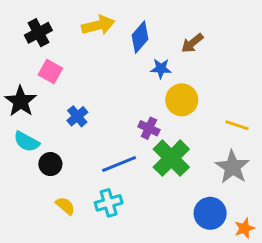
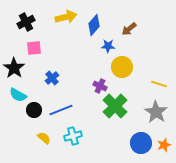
pink square: (50, 71) -> (34, 48), turned -35
blue line: (119, 164) -> (61, 110), moved
orange star: (244, 228) -> (164, 145), moved

